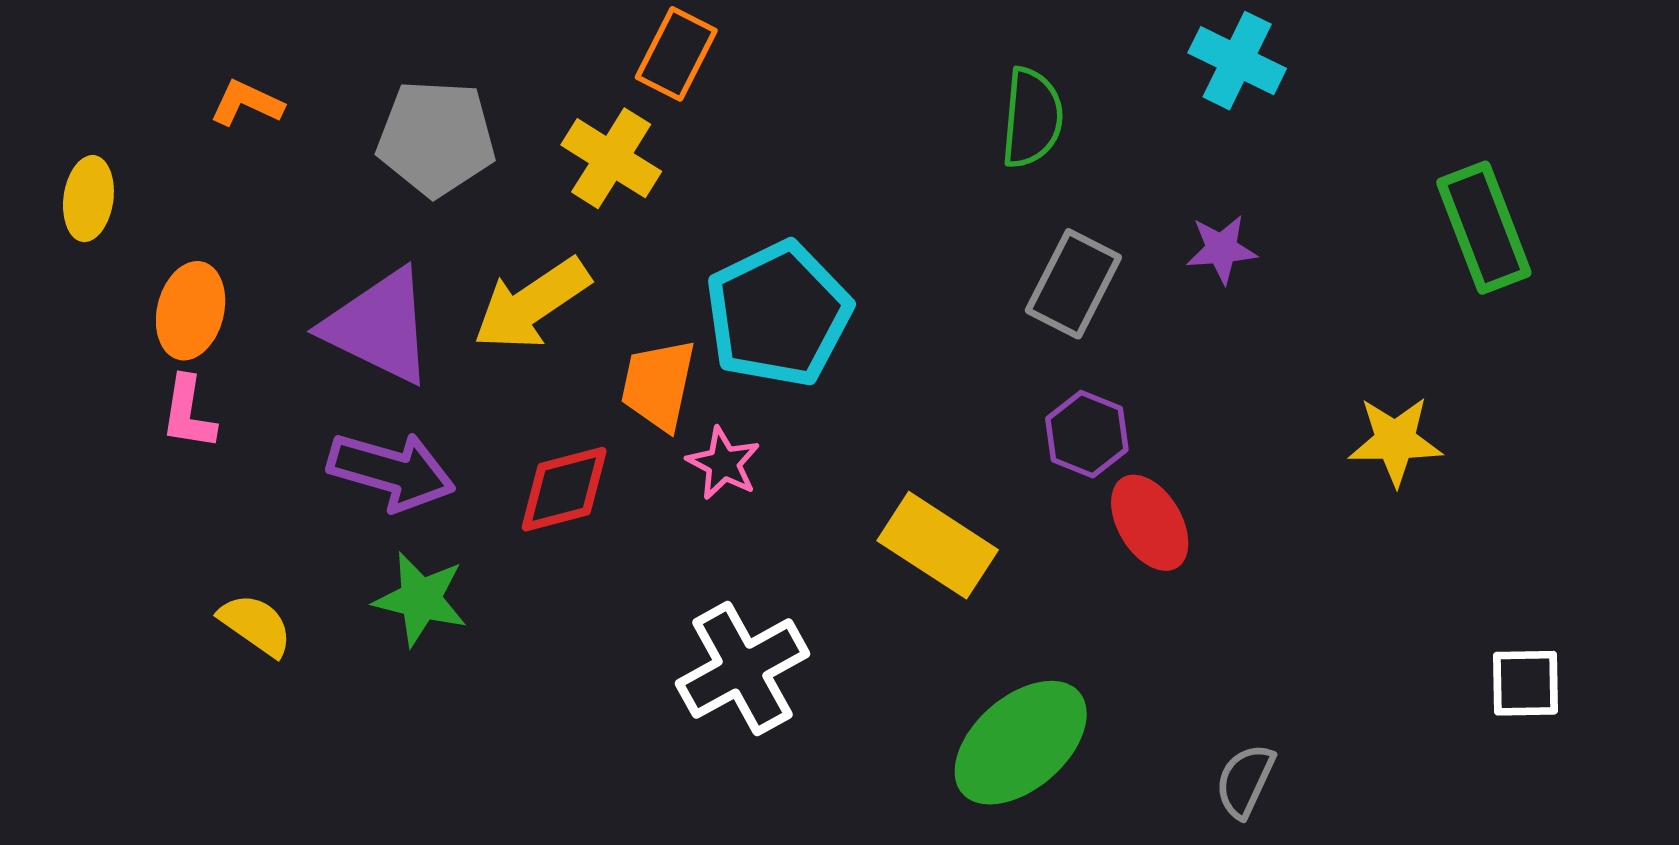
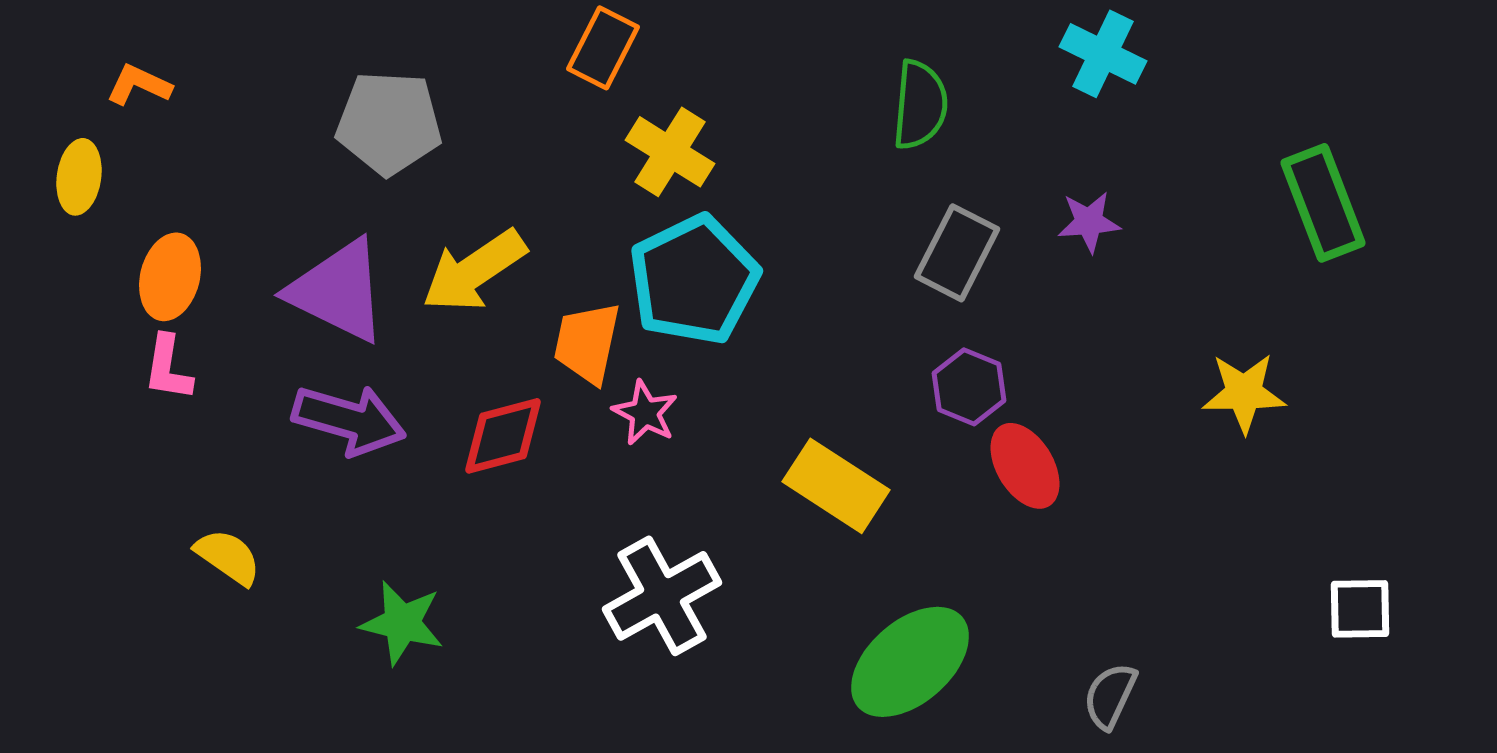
orange L-shape: (247, 103) -> (139, 85), moved
yellow cross: (611, 158) -> (670, 152), moved
green star: (421, 599) -> (402, 623), moved

